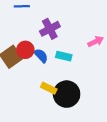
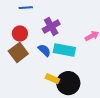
red circle: (25, 50) -> (20, 33), moved
cyan rectangle: (64, 56) -> (64, 50), size x1.5

